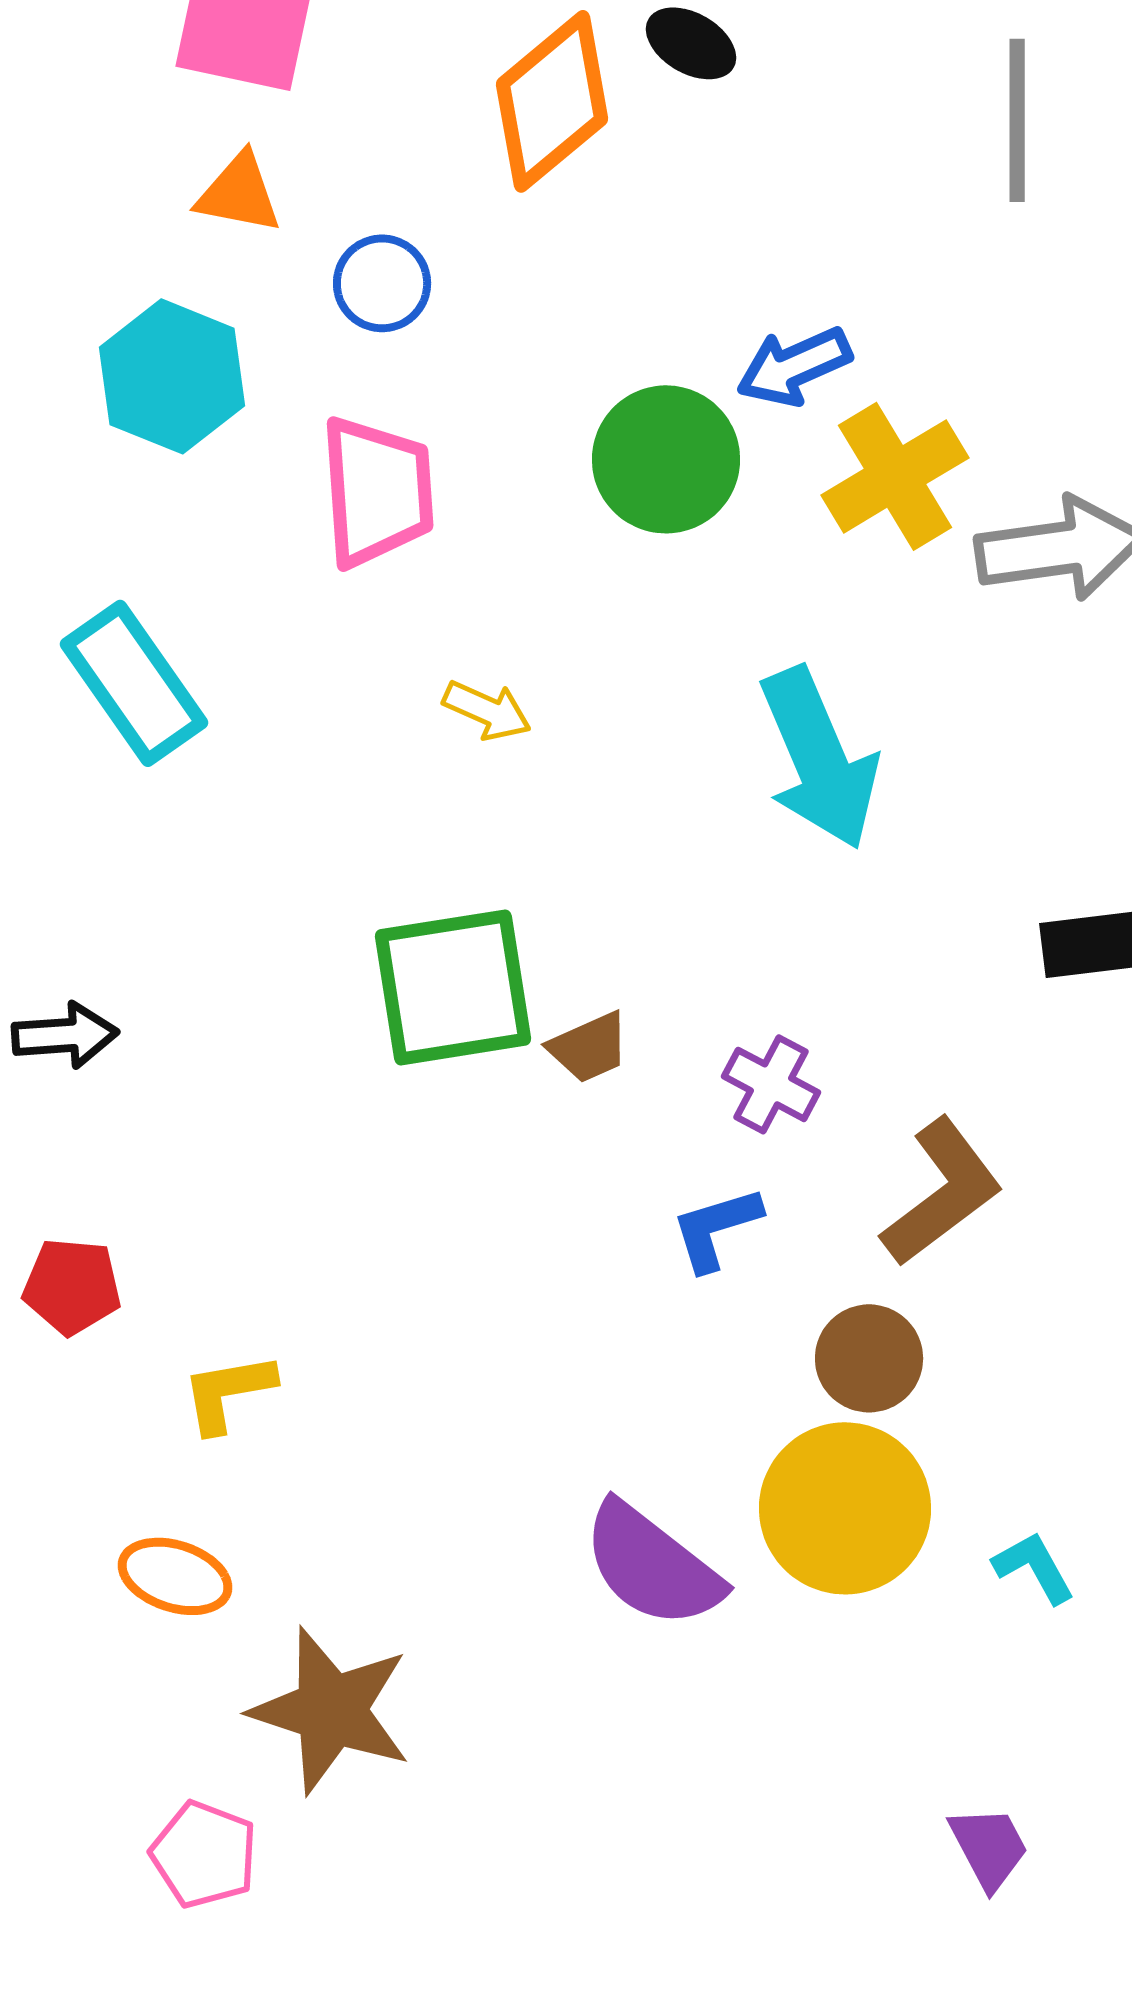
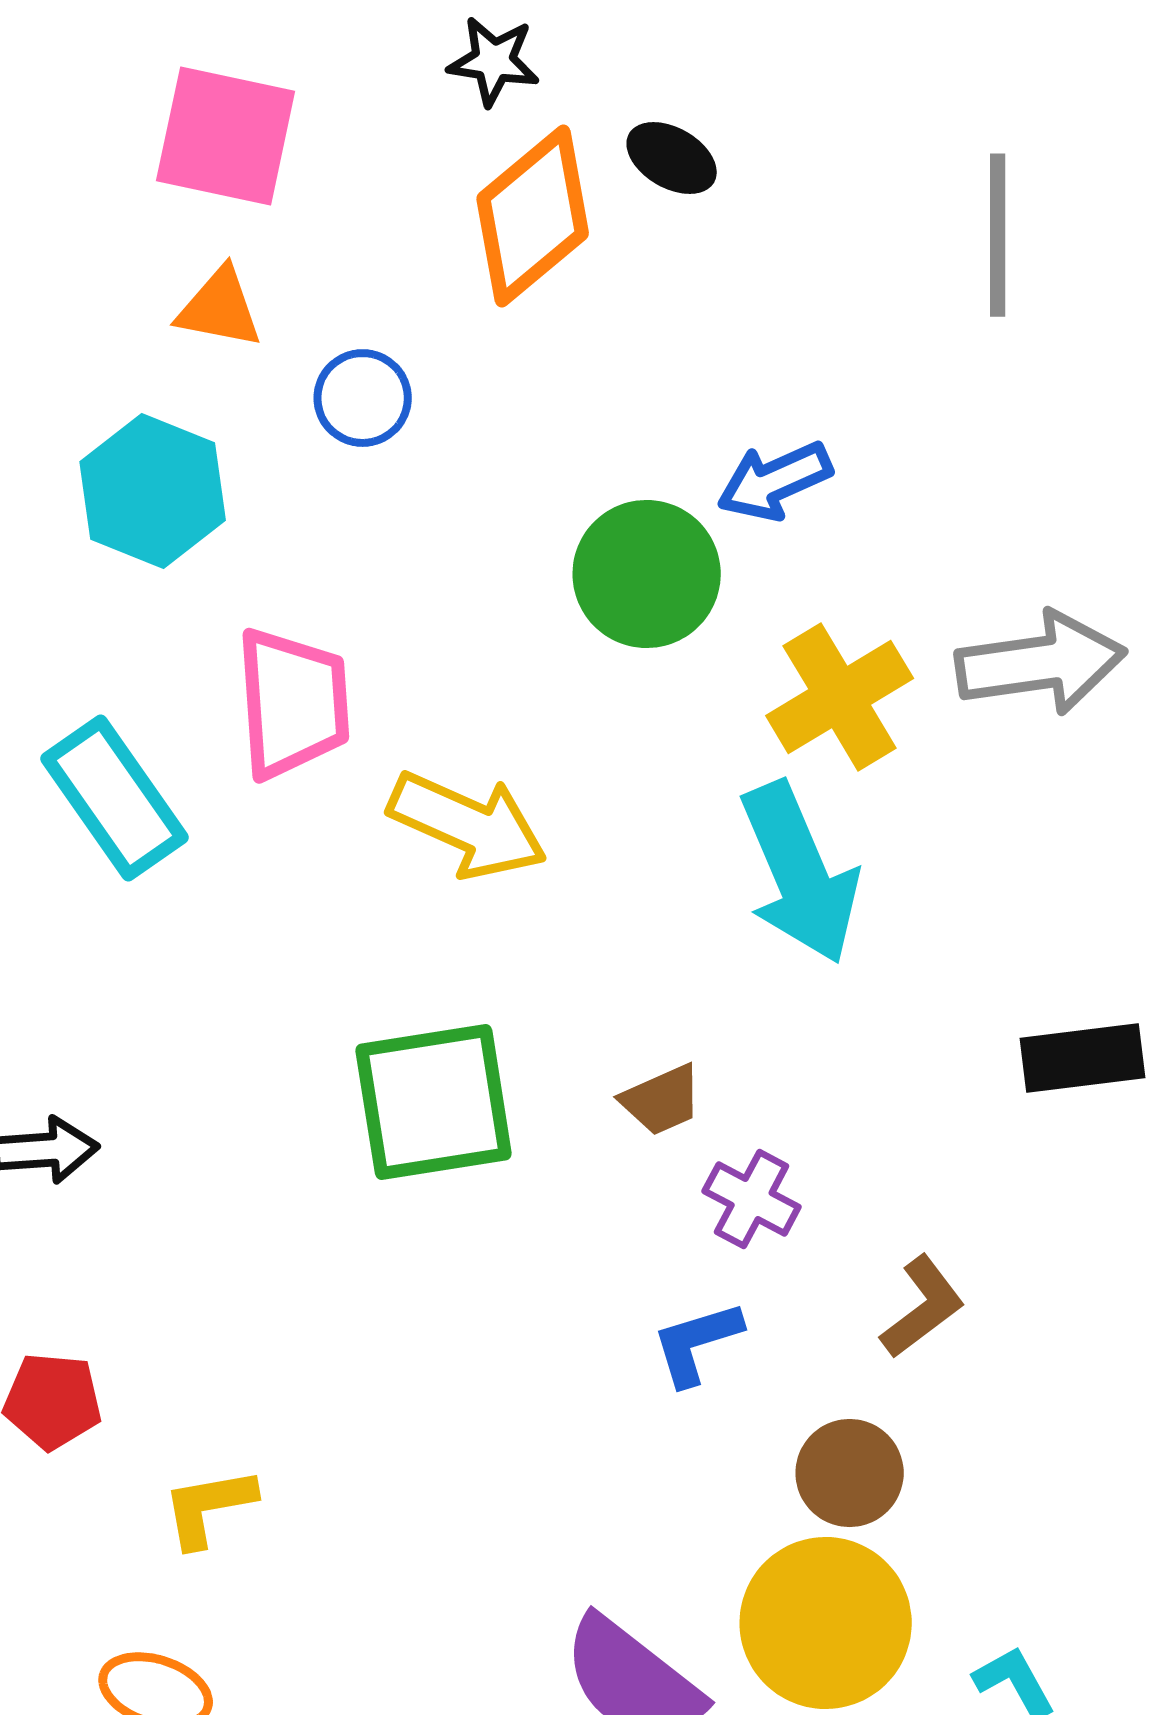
yellow cross: (895, 476) -> (840, 697), moved
pink trapezoid: (377, 491) -> (293, 703), moved
yellow arrow: (487, 710) -> (468, 825), size x1.8
brown trapezoid: (589, 1047) -> (662, 1100), moved
brown L-shape: (942, 1192) -> (923, 1307), size x0.7

